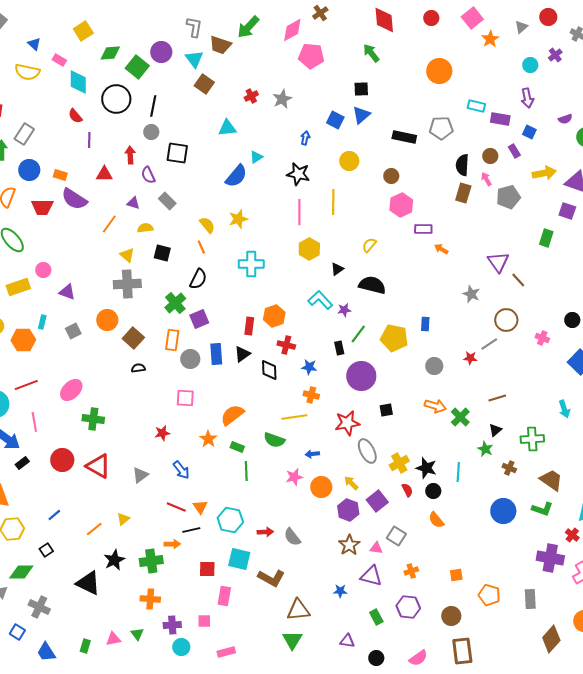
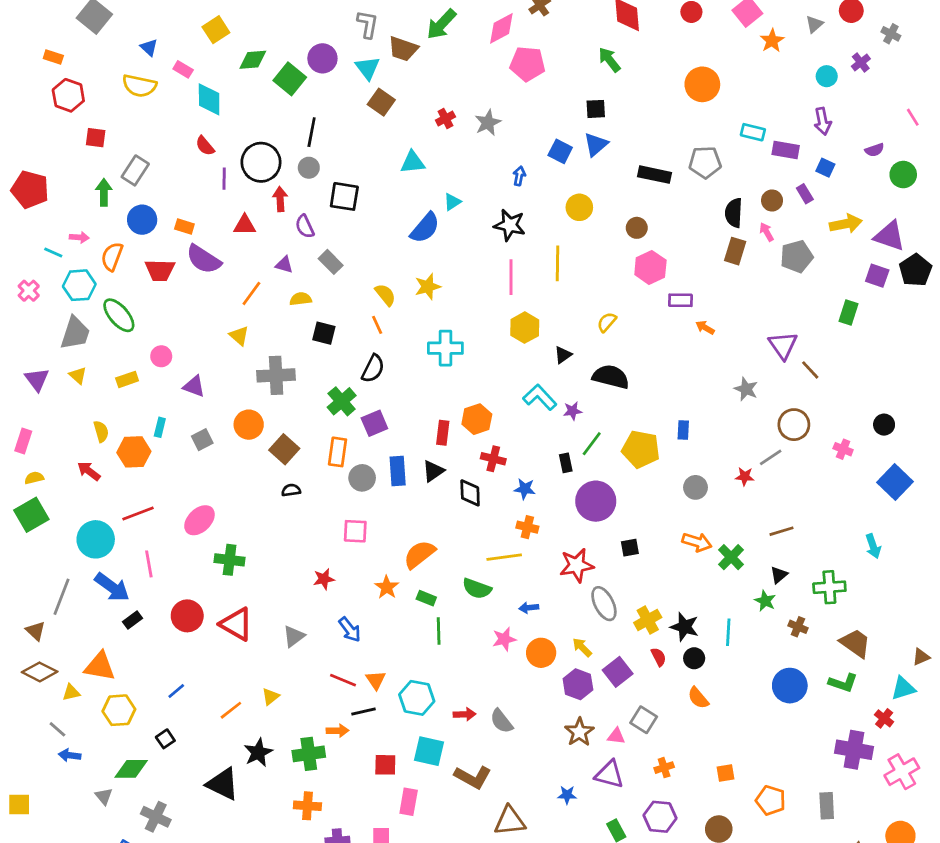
black circle: (116, 99) -> (261, 162), moved
yellow triangle: (127, 255) -> (239, 336), moved
yellow rectangle: (18, 287) -> (127, 379), size x0.7

